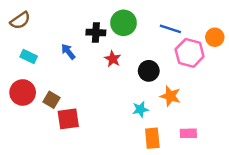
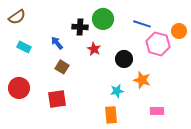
red circle: (23, 92) -> (19, 88), moved
brown square: (51, 100) -> (62, 67), moved
orange rectangle: (152, 138) -> (111, 115), moved

